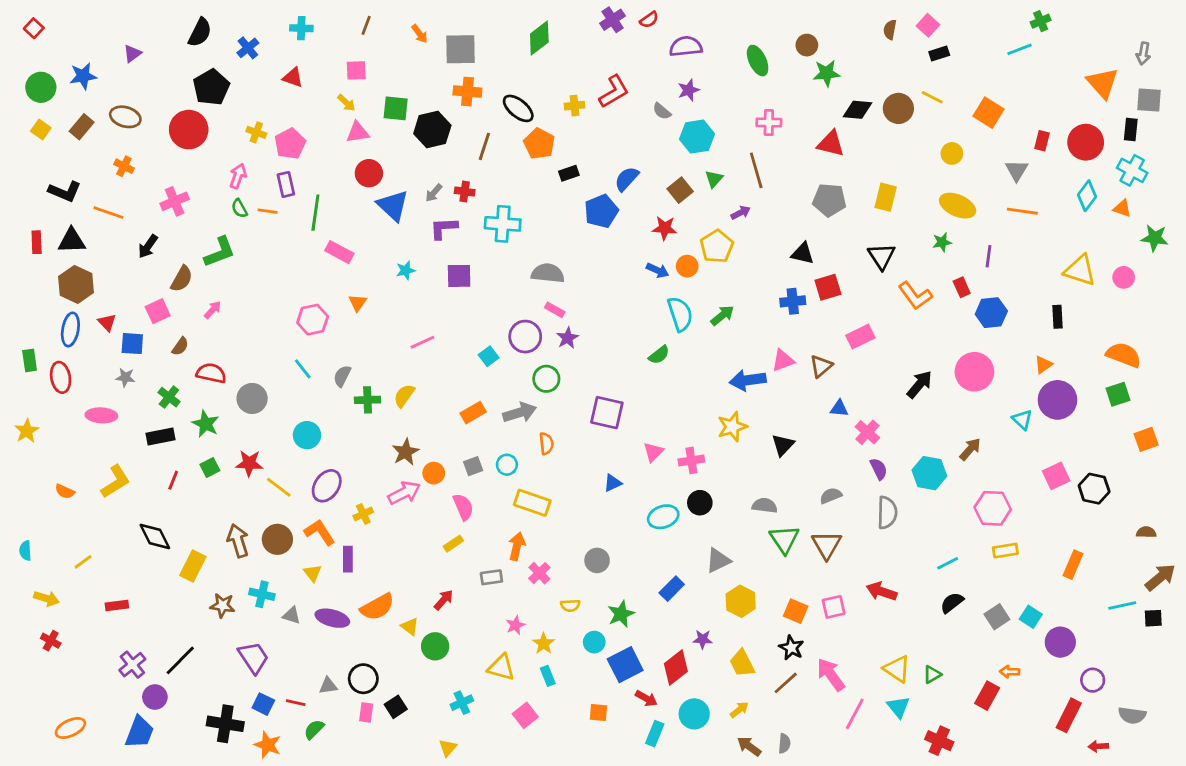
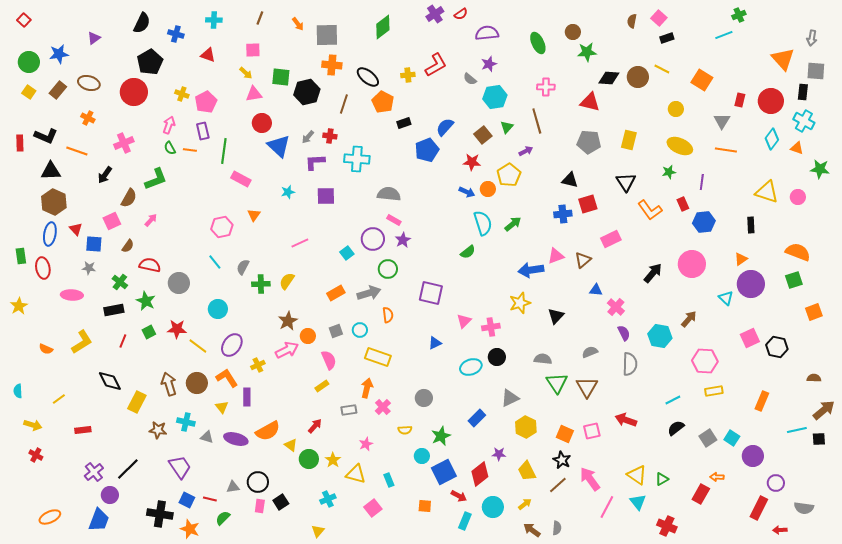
blue cross: (248, 48) -> (176, 34), turned -35
red rectangle: (37, 242) -> (20, 143), moved
yellow star: (544, 643) -> (333, 460), moved

